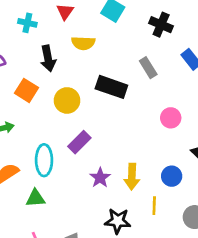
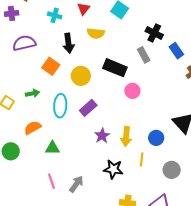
black cross: (161, 25) -> (154, 33), moved
pink circle: (171, 118) -> (132, 91), moved
cyan ellipse: (44, 160) -> (60, 106), moved

